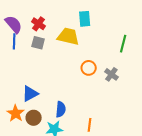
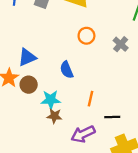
orange circle: (89, 68) -> (86, 36), moved
blue semicircle: (61, 109) -> (67, 70), moved, turned 147

